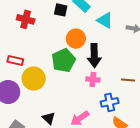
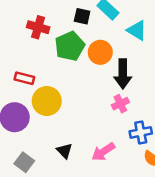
green pentagon: (64, 60) -> (70, 46), moved
pink cross: (93, 79) -> (120, 104), turned -32

